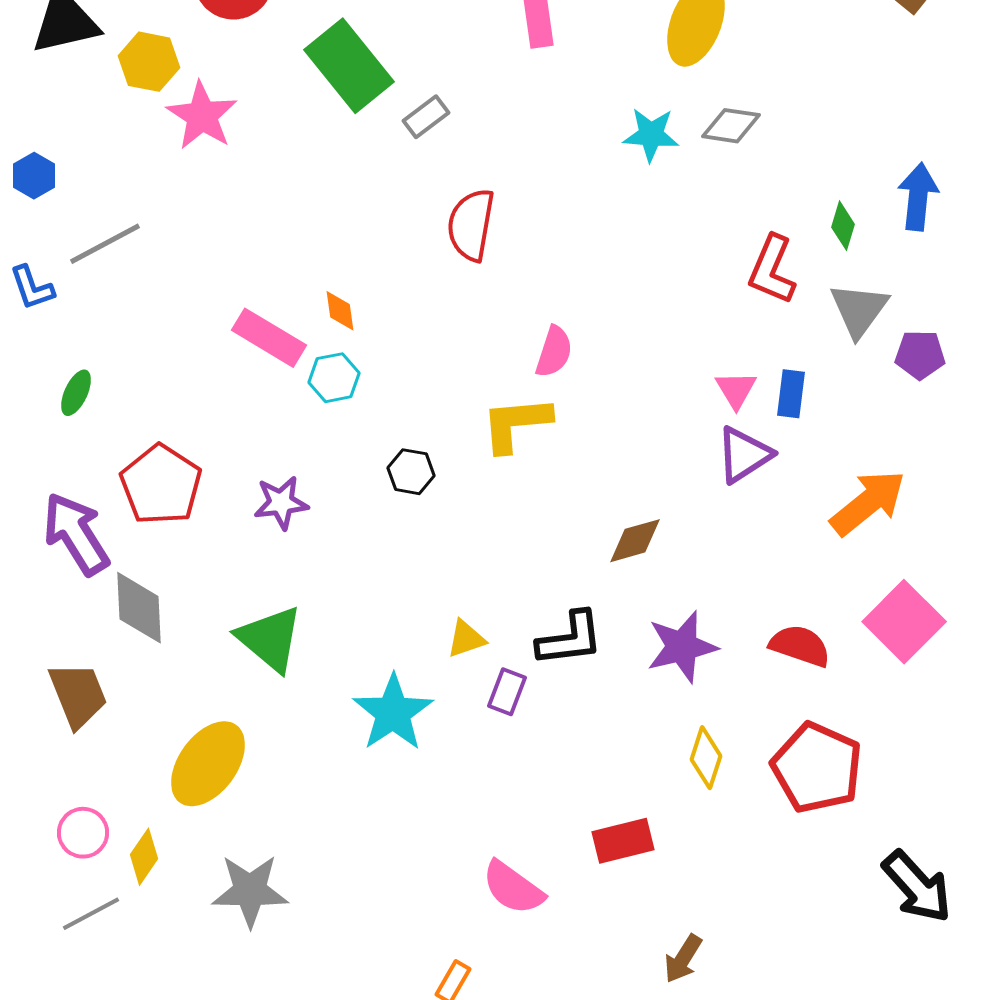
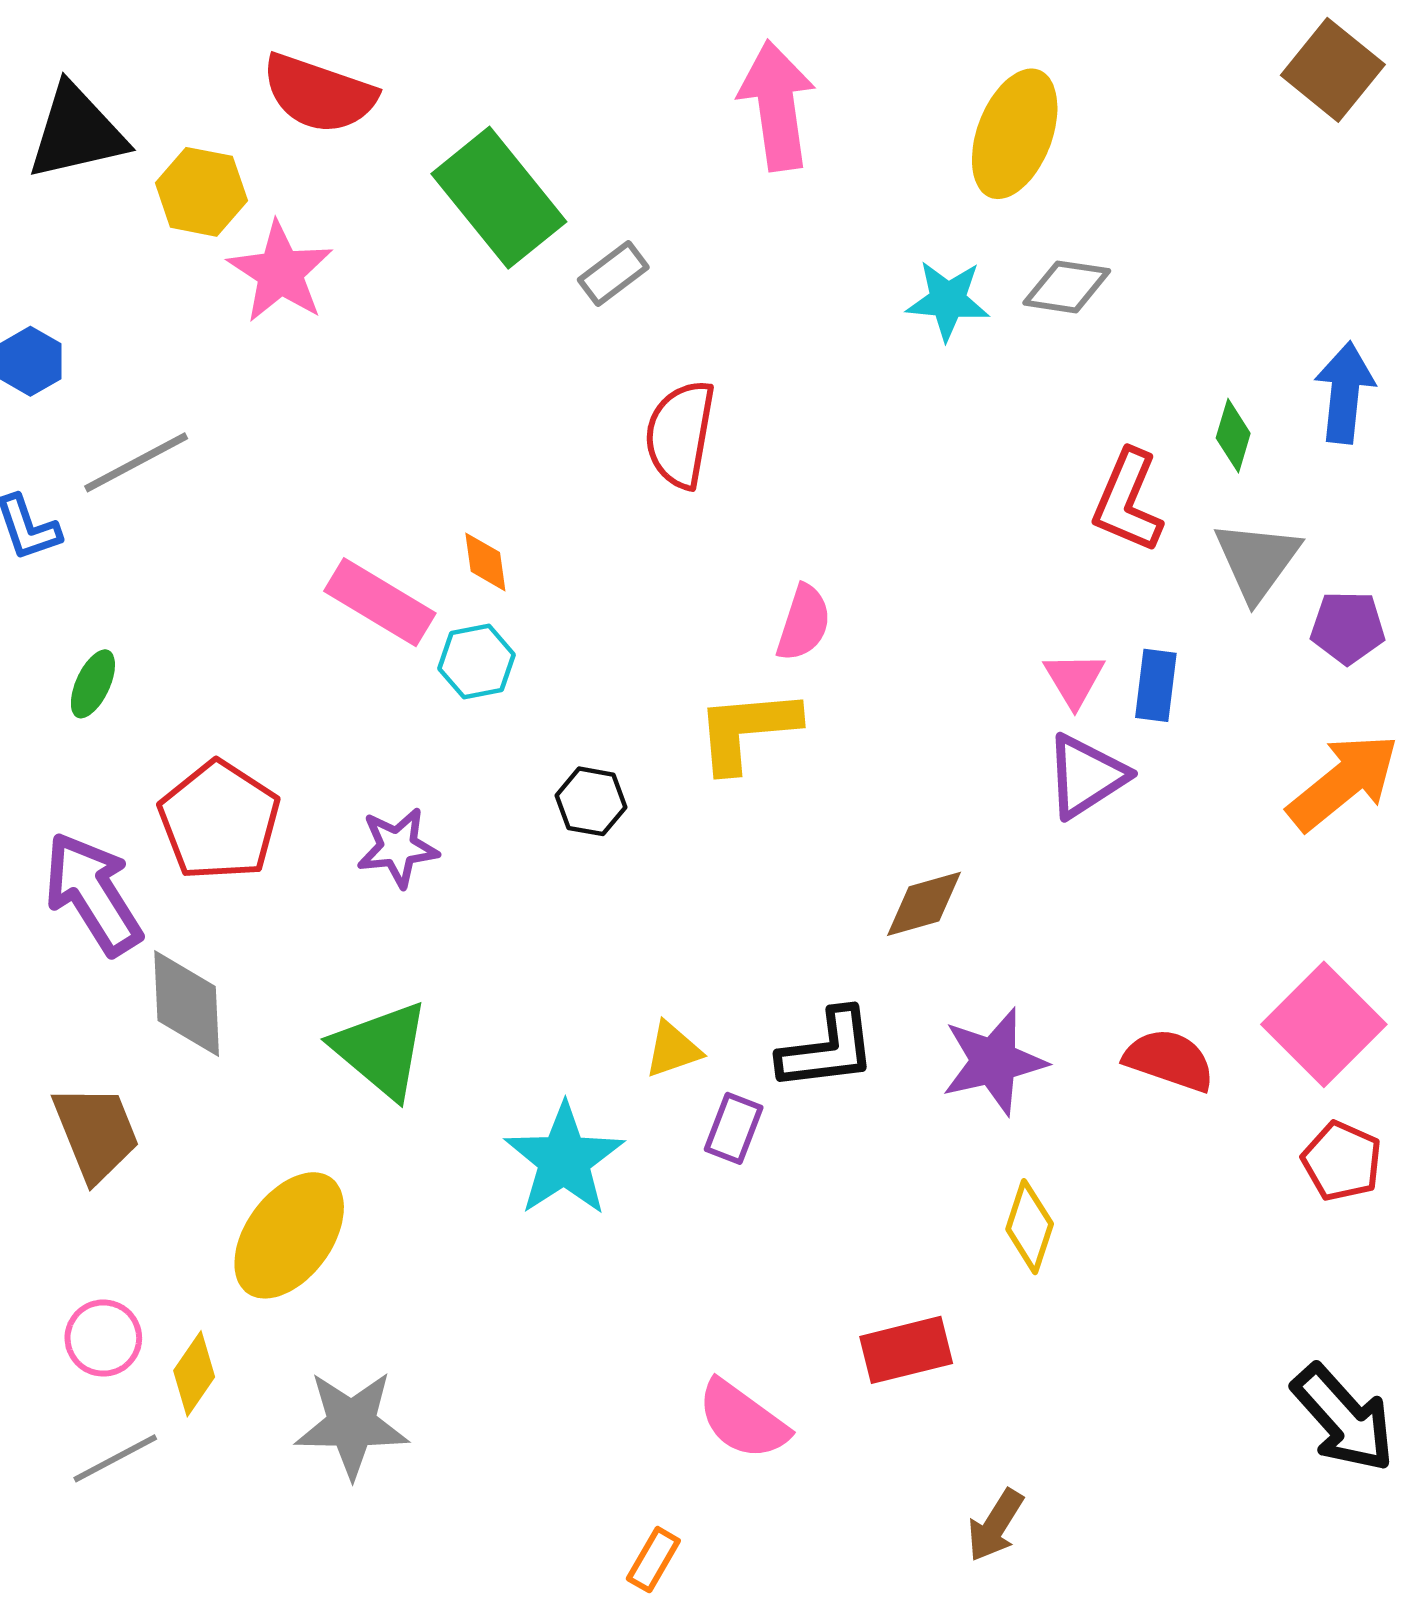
orange arrow: (868, 503) -> (1343, 782), moved
red pentagon: (817, 768) -> (1342, 1161), moved, size x0.6

